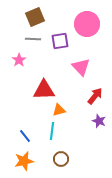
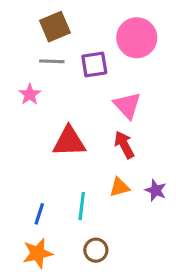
red arrow: (95, 96) -> (124, 145), moved, turned -66
orange triangle: (59, 110) -> (119, 187), moved
blue line: (25, 136) -> (39, 214), turned 56

